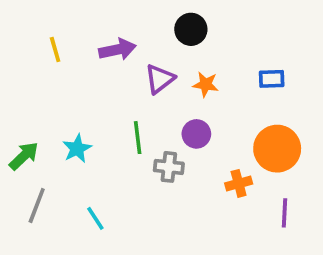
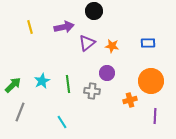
black circle: (191, 29) -> (94, 11), moved
green line: (138, 138) -> (68, 84), moved
cyan line: (95, 218) -> (62, 122), moved

